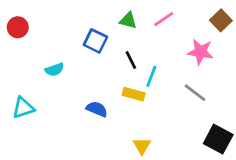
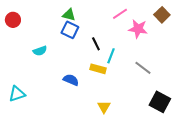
green triangle: (128, 20) -> (69, 15), moved
pink star: (200, 52) -> (138, 29), moved
cyan triangle: (23, 108) -> (17, 94), moved

